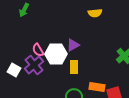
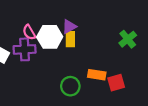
purple cross: (34, 65) -> (25, 49), turned 36
yellow rectangle: (74, 67) -> (70, 39), moved

